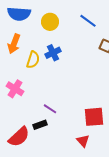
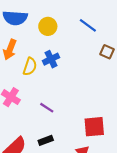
purple line: (50, 109) -> (47, 108), moved
black rectangle: (40, 125) -> (46, 140), moved

